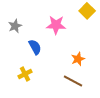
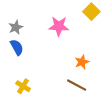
blue semicircle: (35, 47) -> (17, 47), moved
yellow cross: (25, 74) -> (23, 86), moved, turned -32

